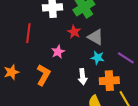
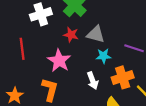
pink star: (58, 52) -> (59, 61), size x1.5

